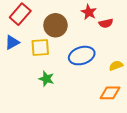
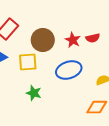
red star: (89, 12) -> (73, 40), moved

